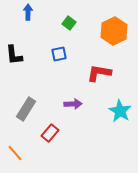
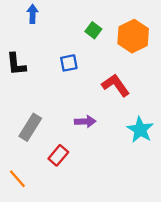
green square: (69, 23) -> (93, 30), moved
red L-shape: (99, 73) -> (116, 85), turned 45

